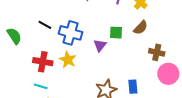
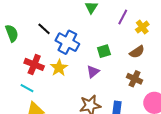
green square: (116, 33) -> (104, 51), moved, turned -32
purple triangle: (100, 45) -> (93, 72), moved
brown cross: (157, 52) -> (135, 79), moved

